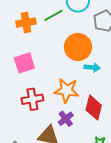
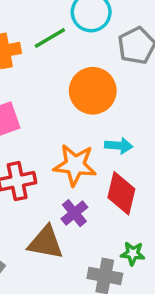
cyan arrow: (92, 68) -> (119, 146), moved

